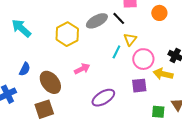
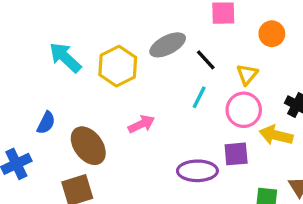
black line: (119, 18) -> (206, 60), moved
cyan arrow: (21, 28) -> (65, 58), moved
yellow triangle: (130, 39) -> (247, 74), moved
purple ellipse: (103, 98) -> (197, 171), moved, turned 30

